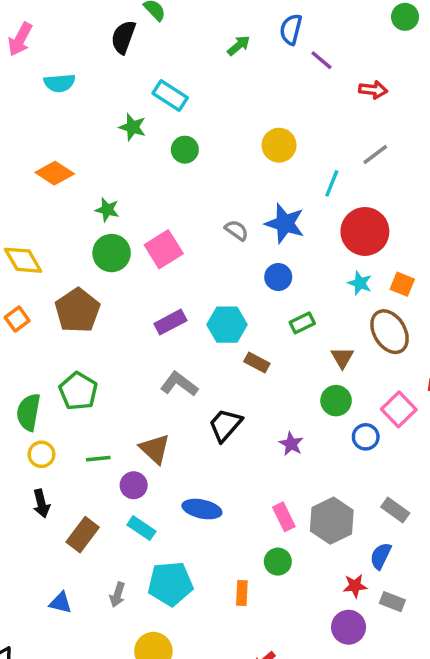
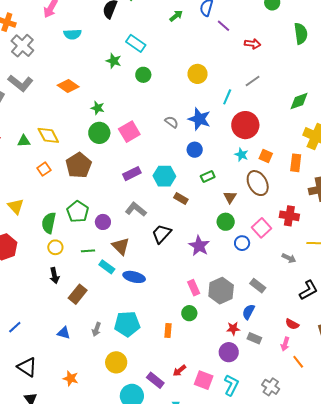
purple star: (291, 444) -> (199, 246), size x1.5
purple circle: (134, 485) -> (103, 222), moved
blue ellipse: (202, 509) -> (134, 277), moved
cyan rectangle: (141, 528) -> (107, 267), moved

